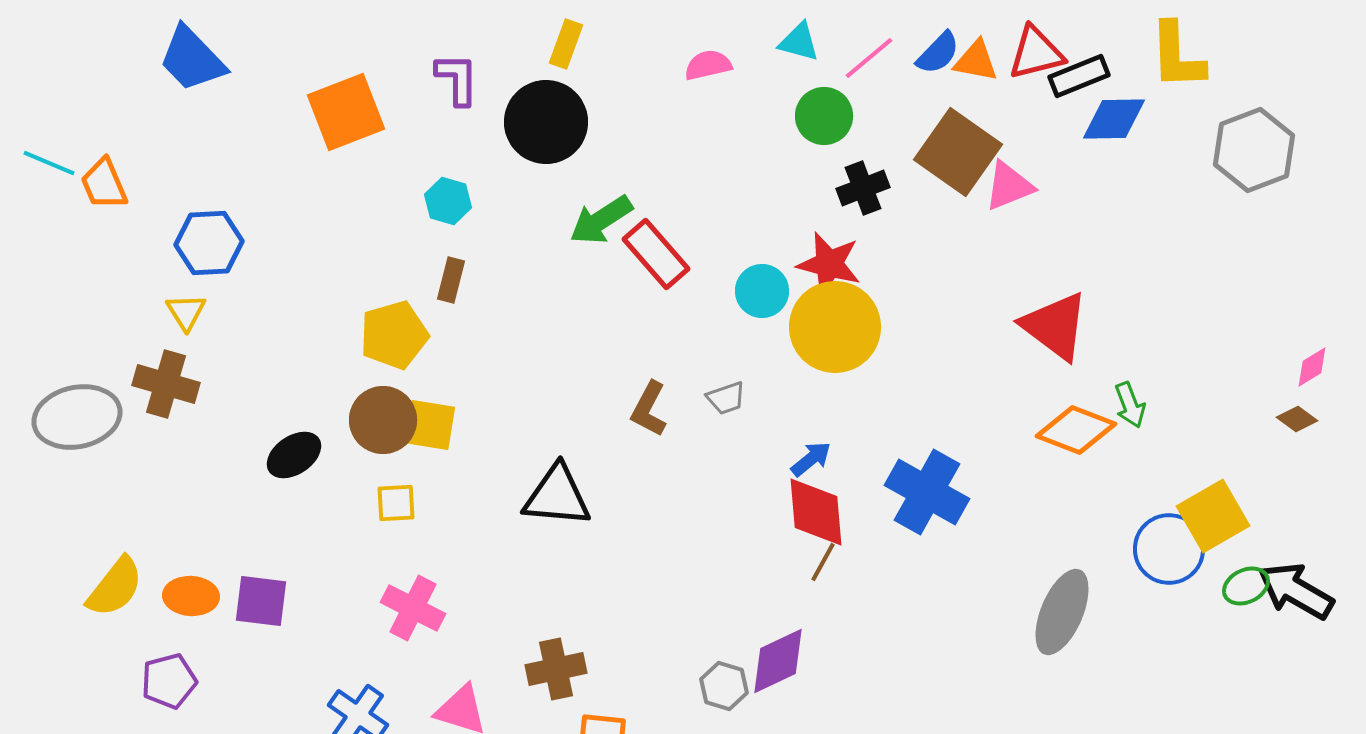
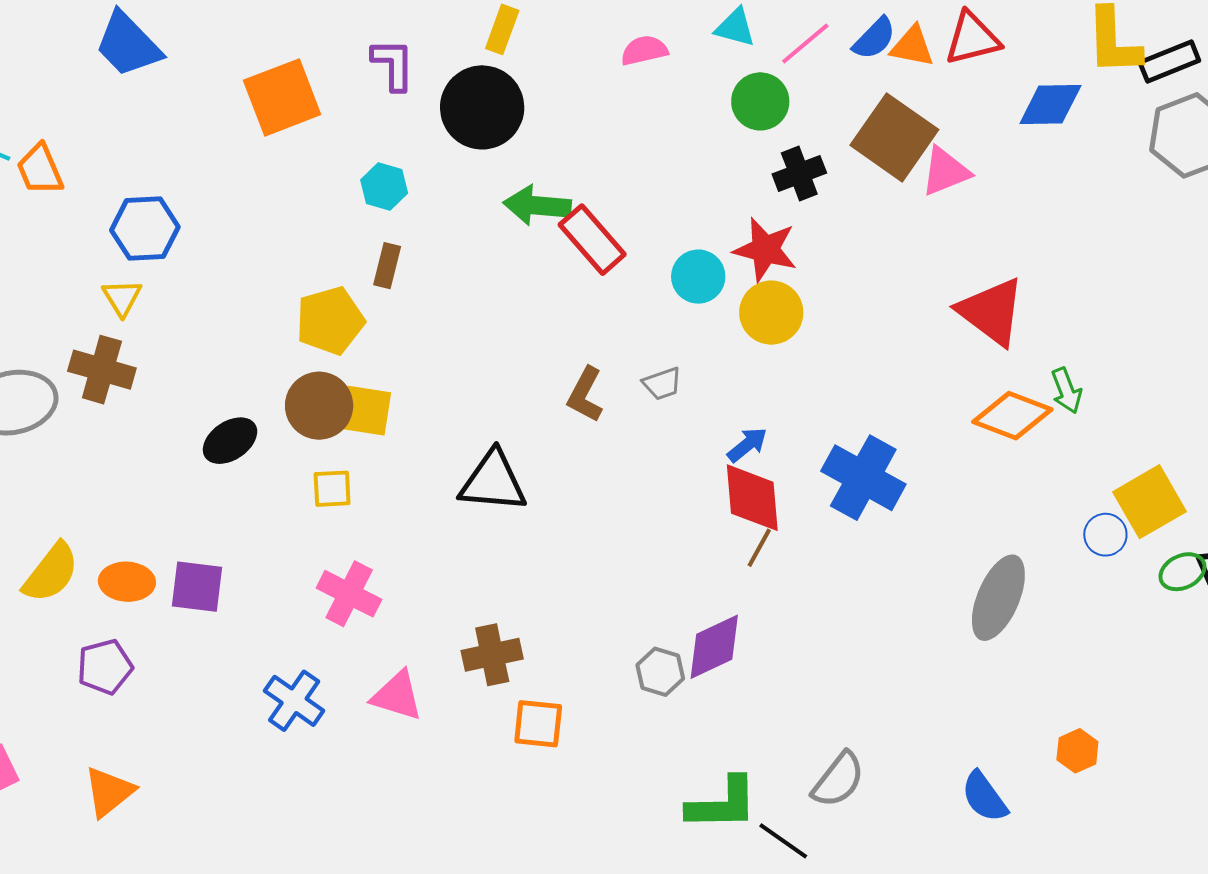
black rectangle: (1079, 76) -> (1169, 61), moved
green arrow: (601, 220) -> (537, 206), turned 38
yellow circle: (835, 327) -> (771, 313), size x0.7
blue circle: (1169, 549) -> (1105, 535), size x0.6

